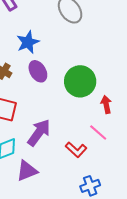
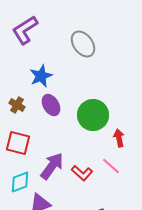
red L-shape: (76, 150) -> (82, 173), moved

